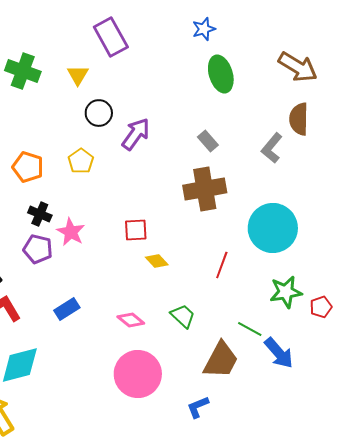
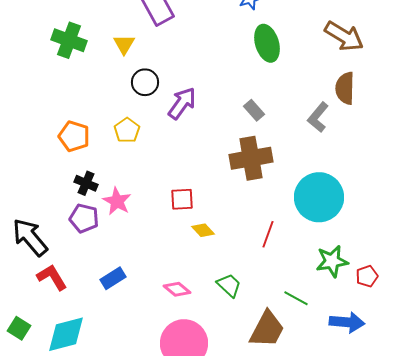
blue arrow: (279, 353) -> (347, 322), moved, turned -44

